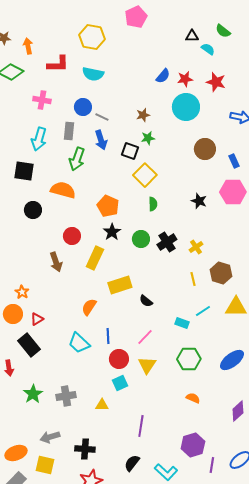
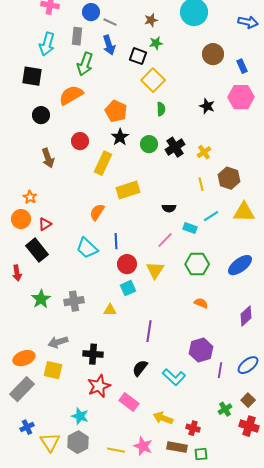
orange semicircle: (63, 190) -> (71, 95), turned -45
brown arrow: (56, 262) -> (48, 158), moved
black semicircle: (146, 301) -> (169, 208), moved, turned -40
pink line: (145, 337) -> (165, 240), moved

